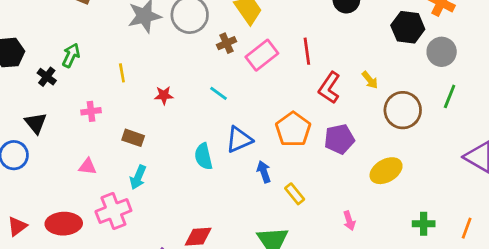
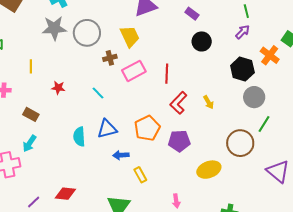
gray circle: (442, 52) -> (254, 97), moved
brown circle: (403, 110) -> (240, 143), moved
blue arrow: (264, 172) -> (121, 155), turned -84

